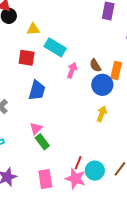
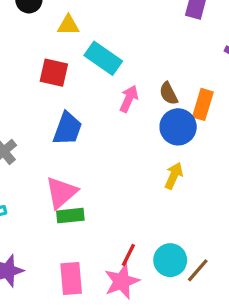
pink triangle: (36, 128) -> (61, 192), size x1.5
green rectangle: (42, 142) -> (70, 216), turned -63
cyan circle: (95, 171) -> (170, 260), moved
pink star: (75, 179) -> (122, 281), turned 30

